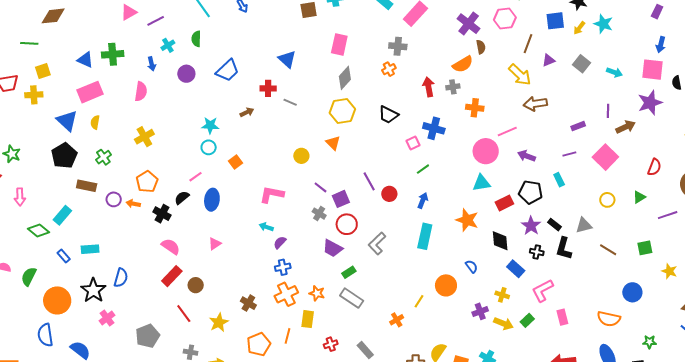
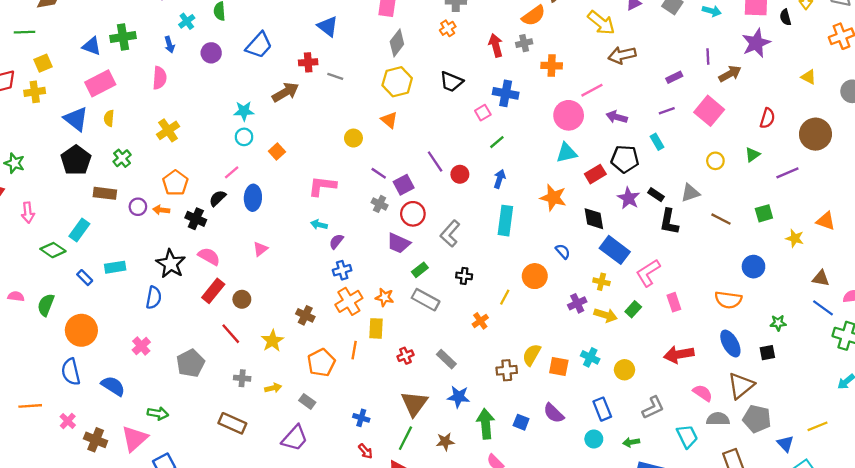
brown arrow: (247, 112) -> (286, 92), size x1.6
black cross: (537, 252) -> (464, 276), moved
blue rectangle: (516, 269) -> (615, 250), size x1.4
black star: (93, 290) -> (171, 264), moved

